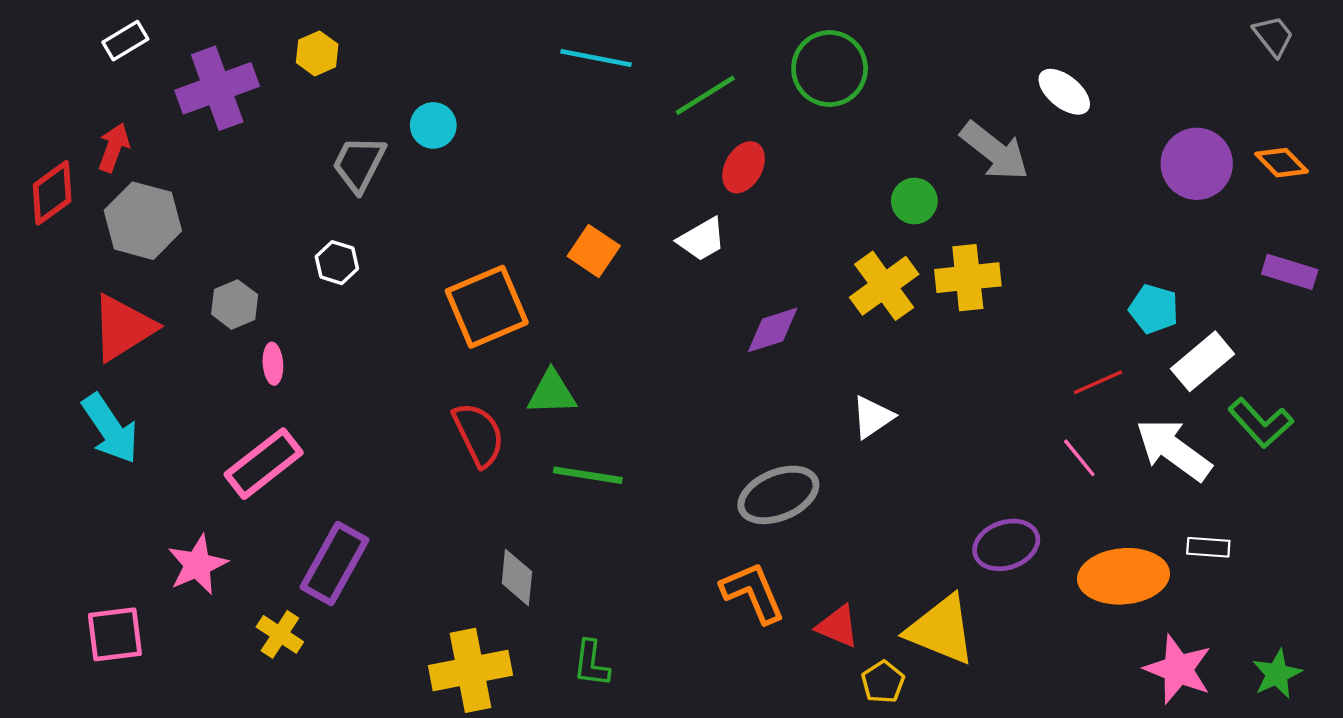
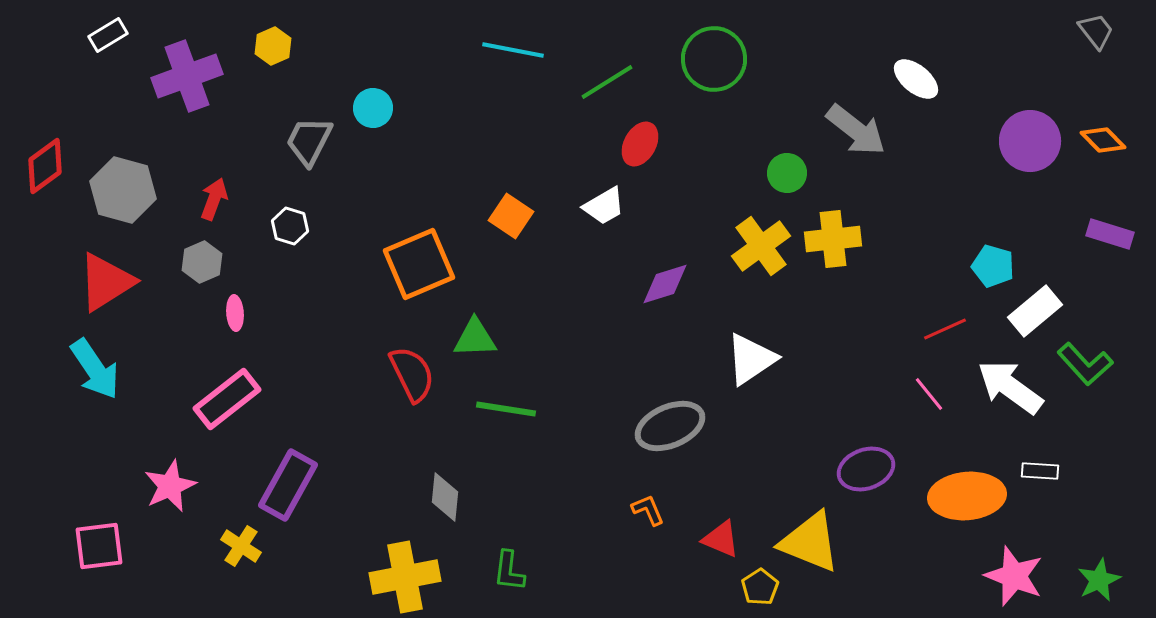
red arrow: (114, 148) -> (214, 199), moved
white triangle: (873, 417) -> (751, 359), size x1.4
orange L-shape: (753, 593) -> (648, 510), size x0.6

